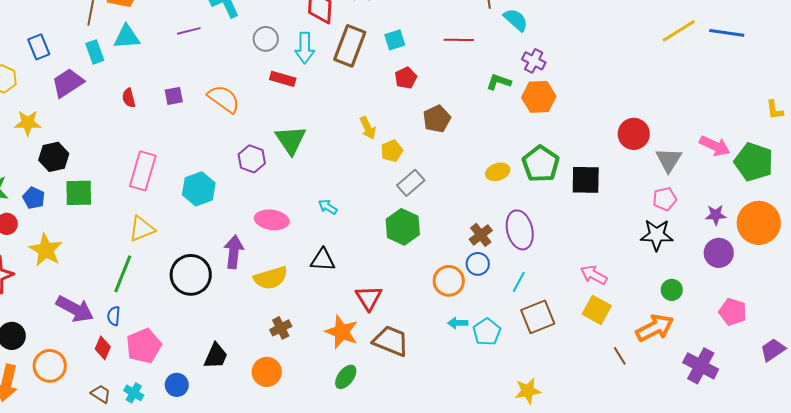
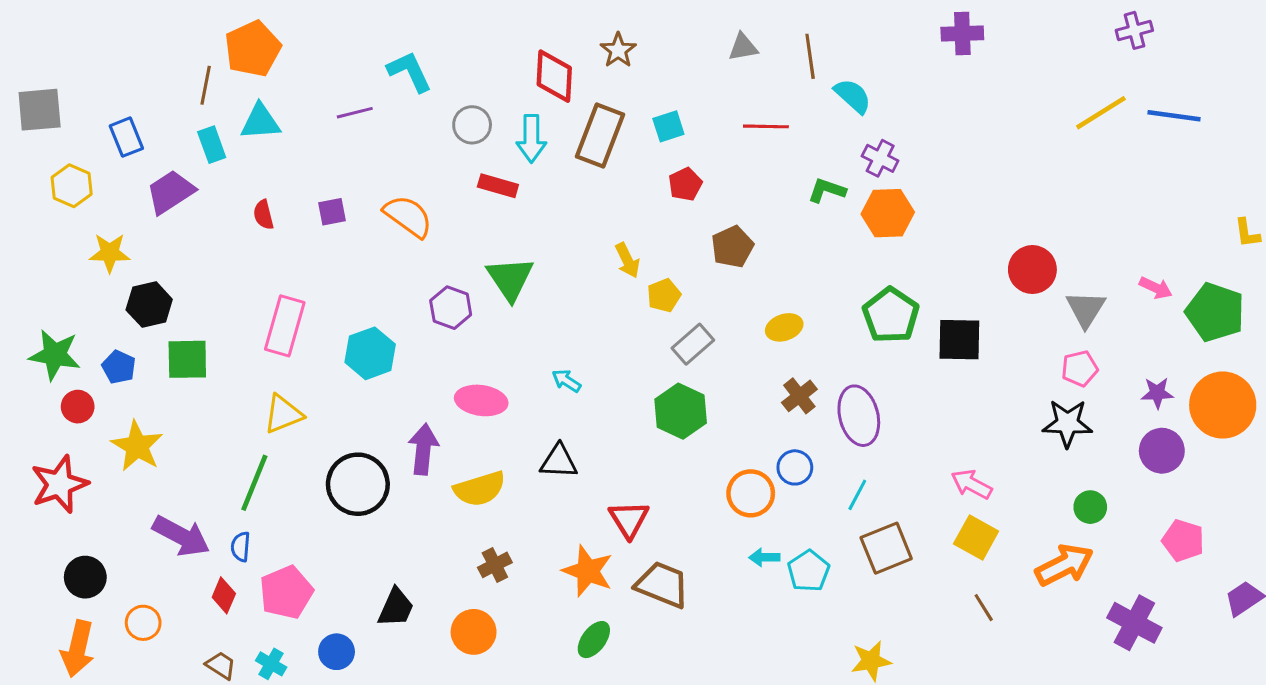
pink arrow: (715, 146) -> (1156, 288), size x0.7
yellow ellipse: (498, 172) -> (784, 327), moved
brown cross: (481, 235) -> (799, 396), moved
brown line: (620, 356) -> (984, 608), moved
orange circle: (50, 366) -> (143, 623), size x0.7

